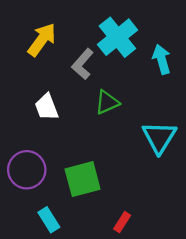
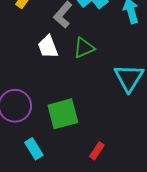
white trapezoid: (47, 107) -> (48, 47), moved

